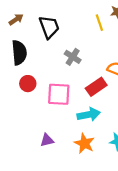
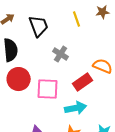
yellow line: (99, 23) -> (77, 19), moved
red circle: (28, 84) -> (19, 79), size x1.5

